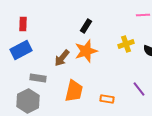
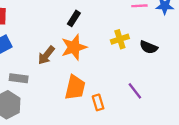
orange trapezoid: (74, 91) -> (75, 87), moved
orange rectangle: (107, 99) -> (98, 102), turned 64

